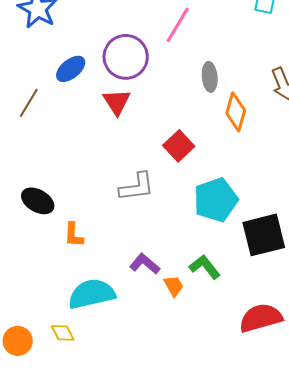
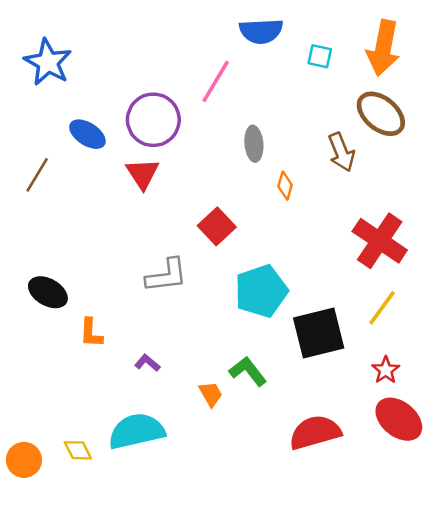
blue ellipse: (71, 69) -> (87, 134), turned 72
orange diamond: (236, 112) -> (285, 186), size x0.6
purple L-shape: (145, 264) -> (147, 363), moved, size x0.7
cyan semicircle: (92, 294) -> (137, 431), moved

